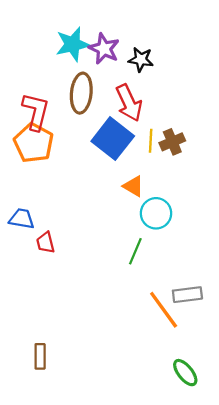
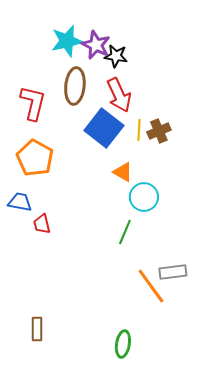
black star: (141, 59) -> (116, 56), moved
orange pentagon: (34, 143) -> (35, 158), moved
green ellipse: (185, 373) -> (123, 344), moved, turned 48

